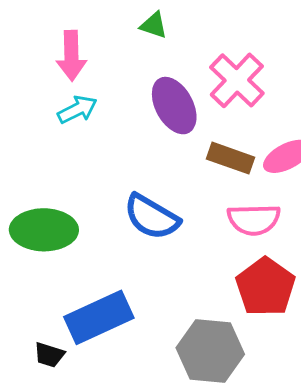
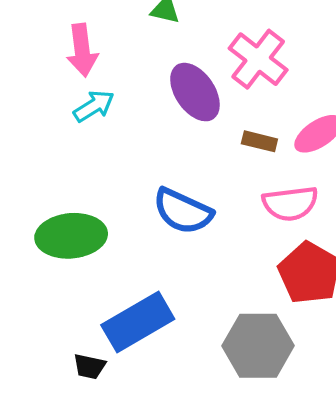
brown rectangle: (230, 158) -> (259, 141), size x0.7

